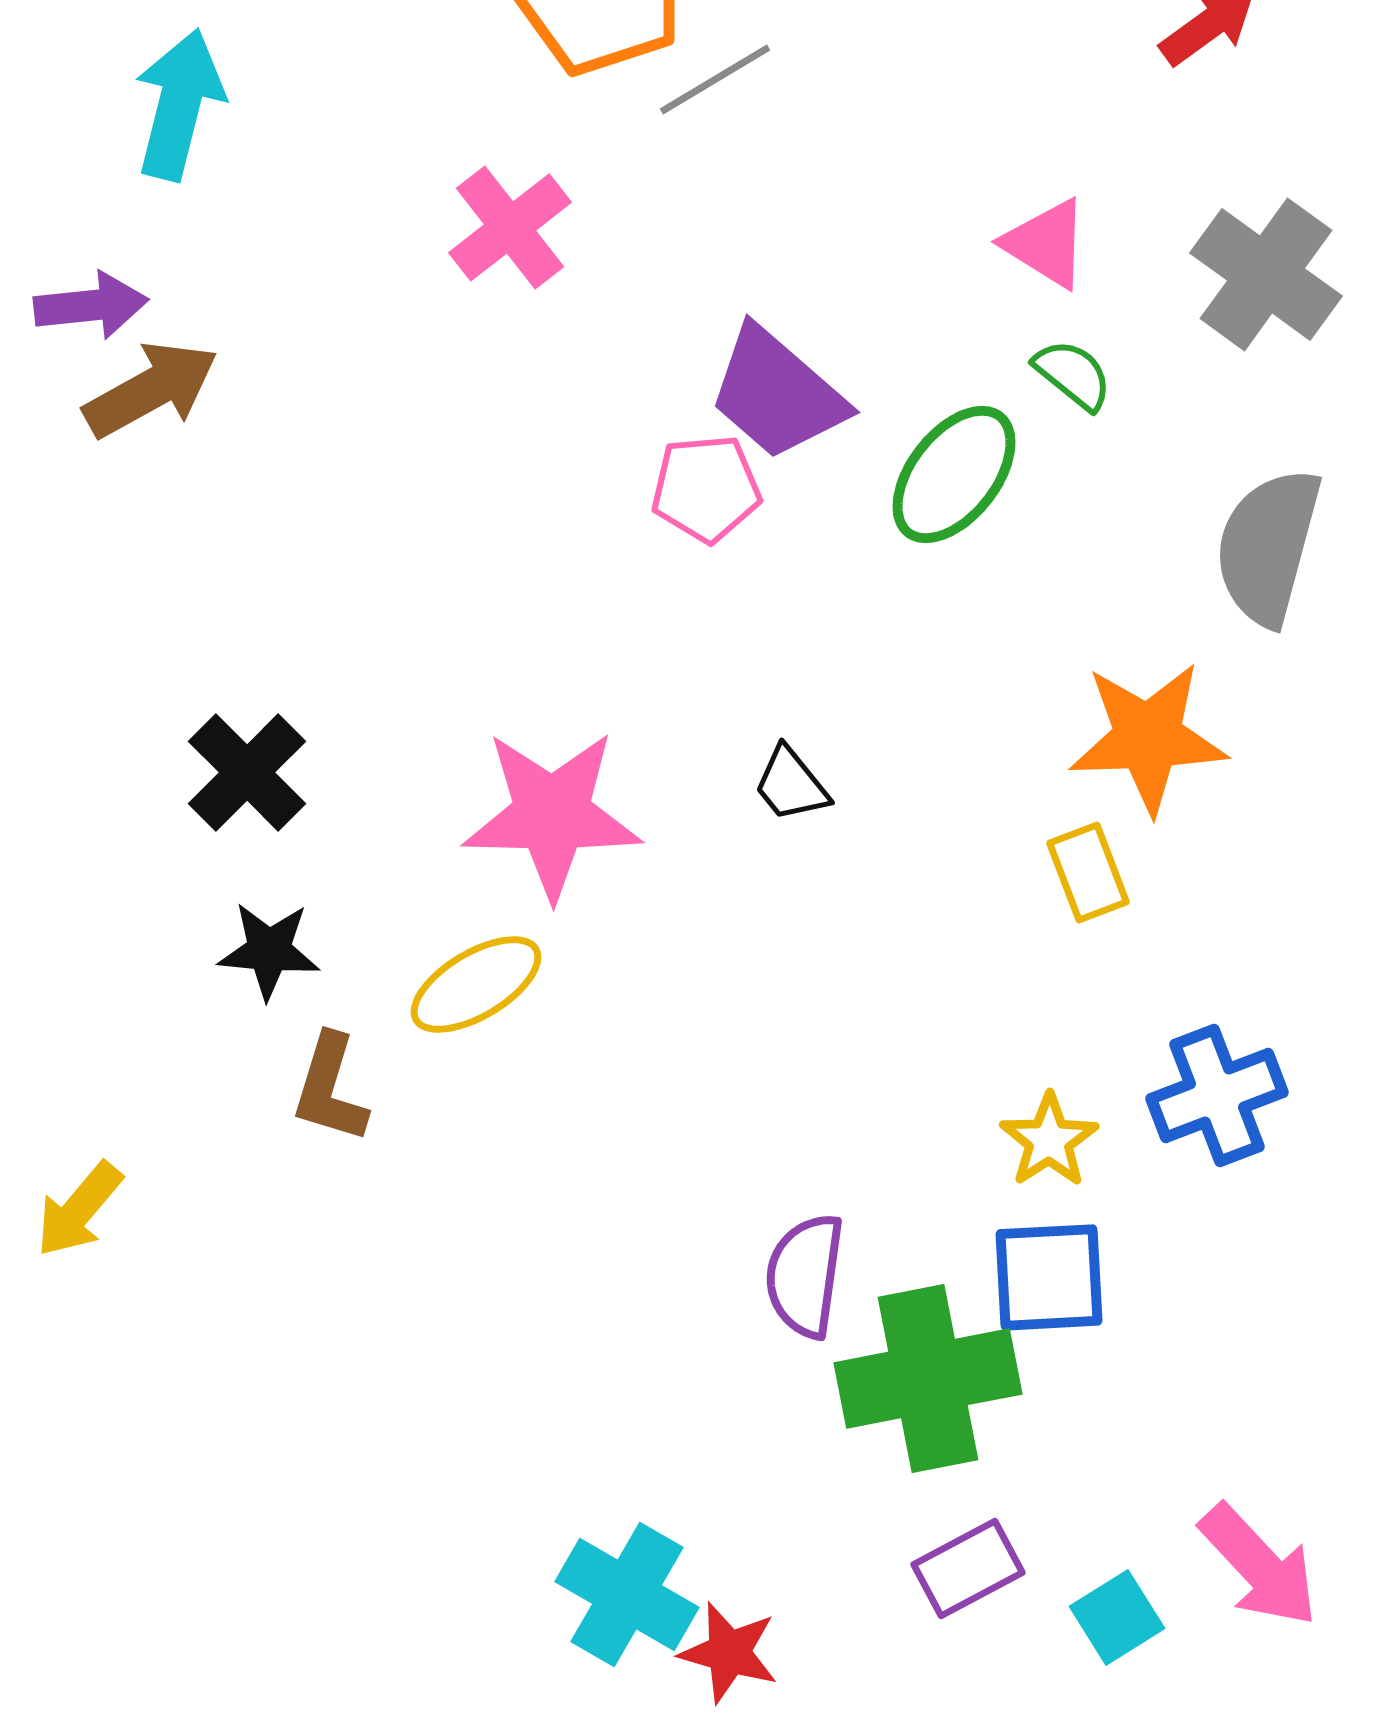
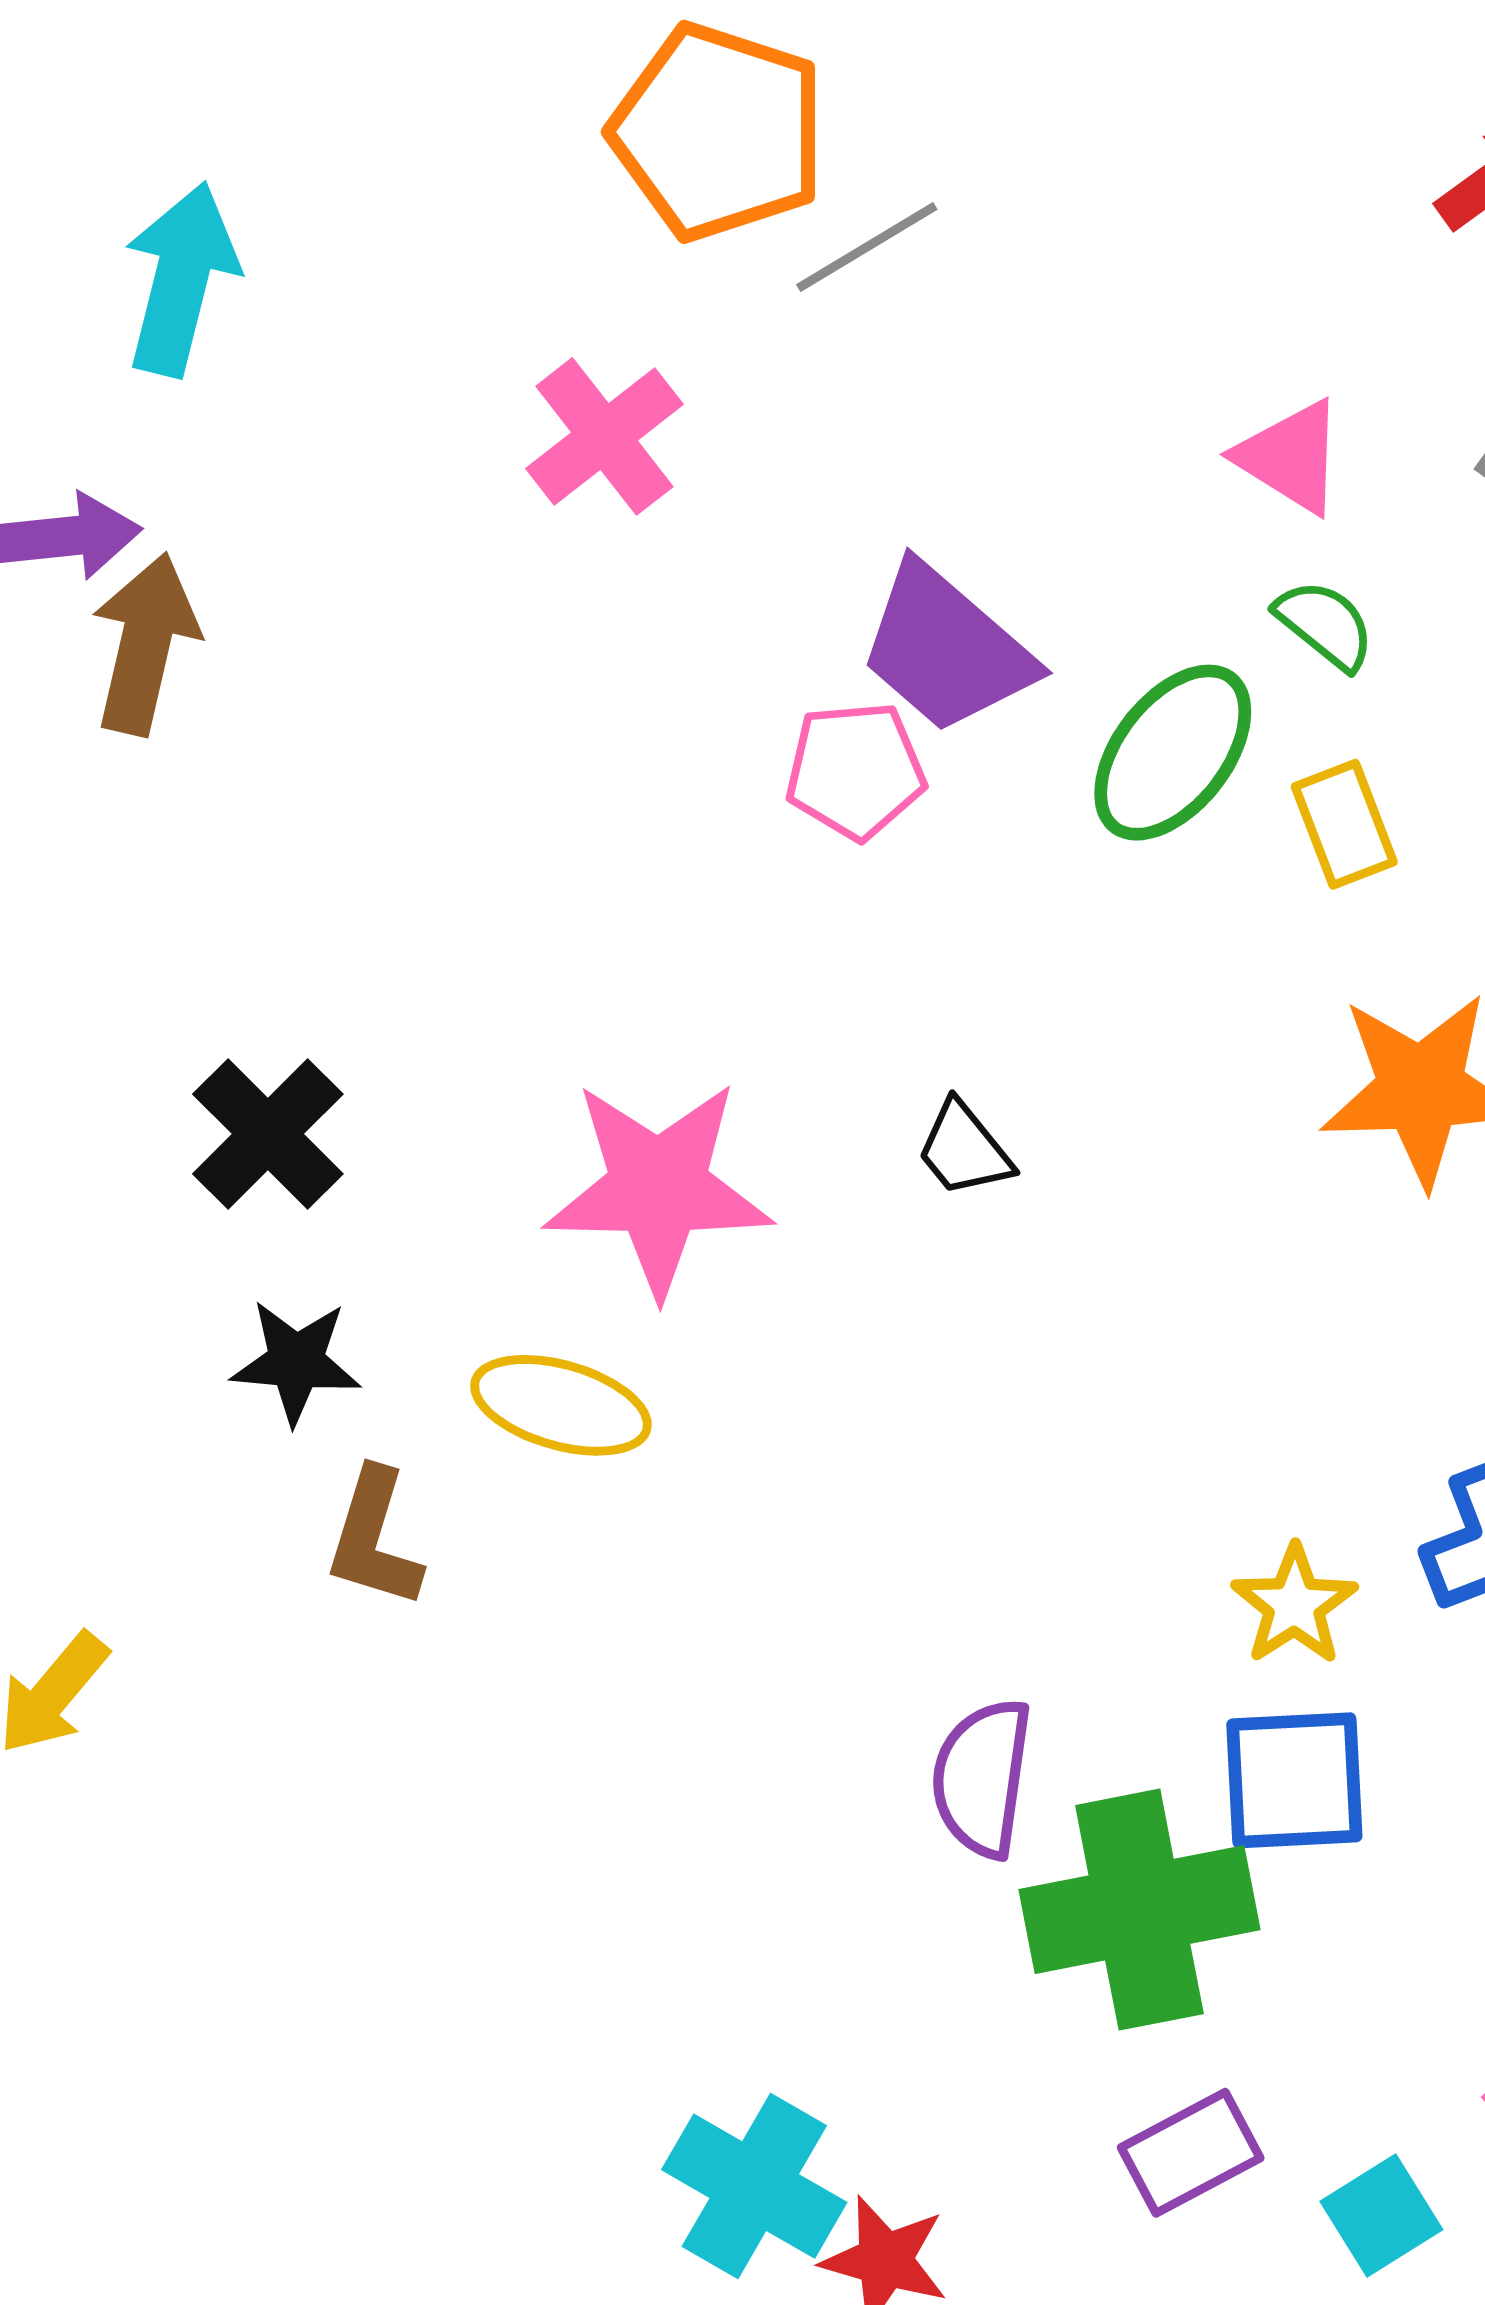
brown arrow: (151, 389) -> (145, 644), turned -48
yellow rectangle: (1088, 872) -> (1344, 824), moved
yellow ellipse: (476, 984) -> (561, 1405), turned 47

